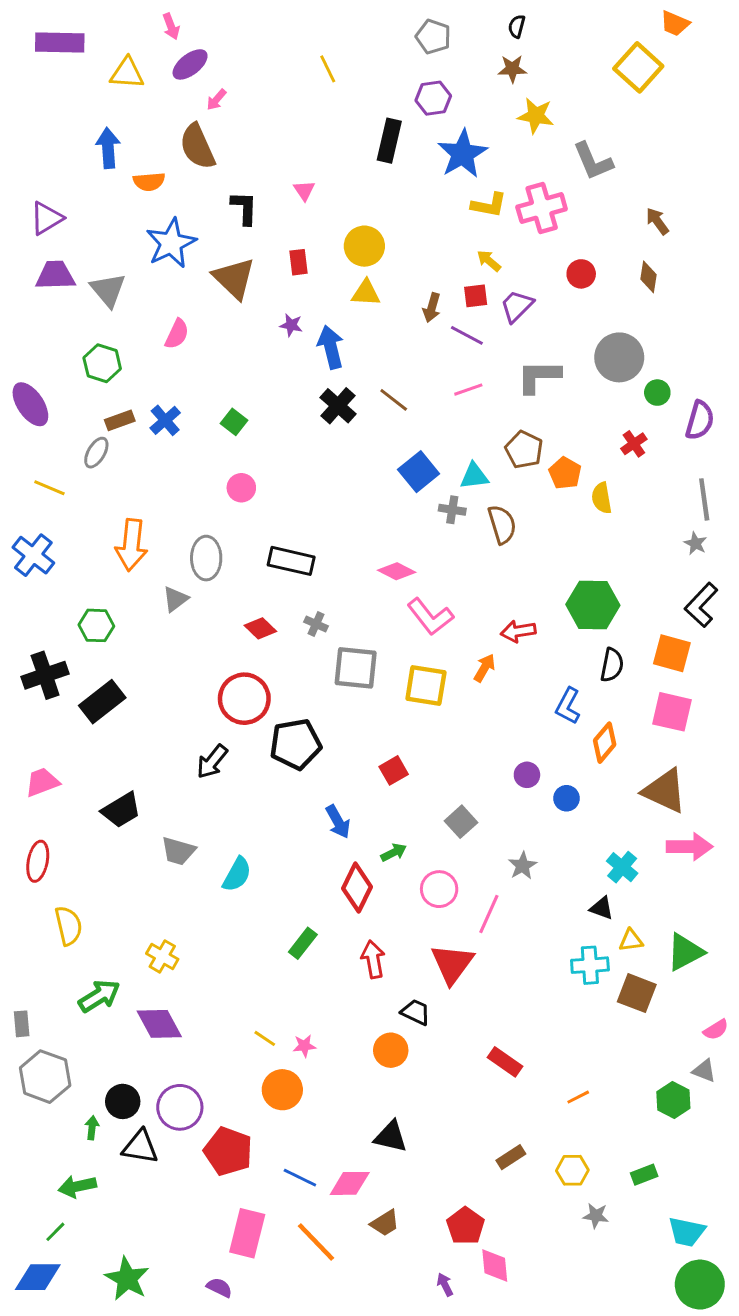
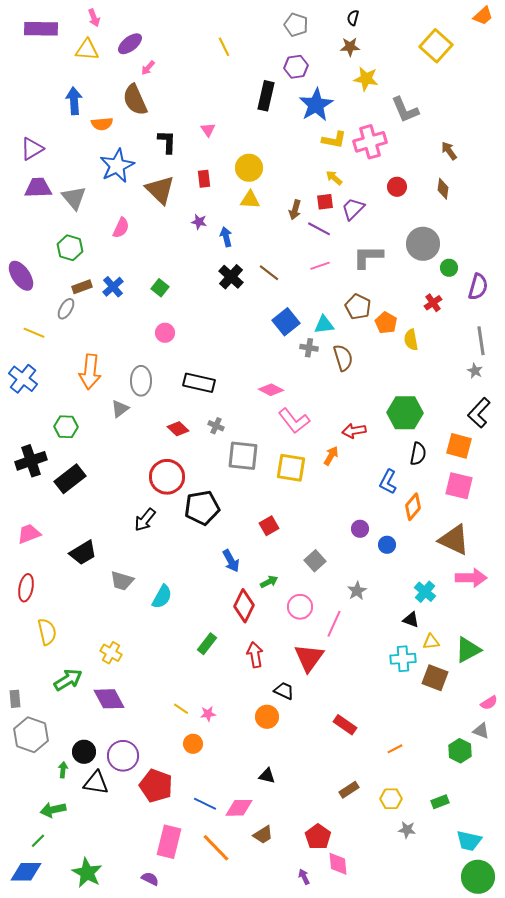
orange trapezoid: (675, 23) -> (483, 16), moved, turned -65
pink arrow: (171, 26) -> (94, 18), moved
blue arrow: (331, 347) -> (226, 237), size x0.7
orange circle: (282, 1090) -> (193, 744), size x0.7
black triangle: (391, 1137) -> (267, 776), size x0.7

